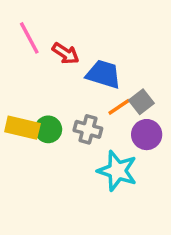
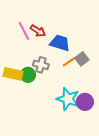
pink line: (29, 38) -> (24, 31), moved
gray cross: (88, 129) -> (41, 65), moved
purple circle: (147, 135) -> (85, 102), moved

